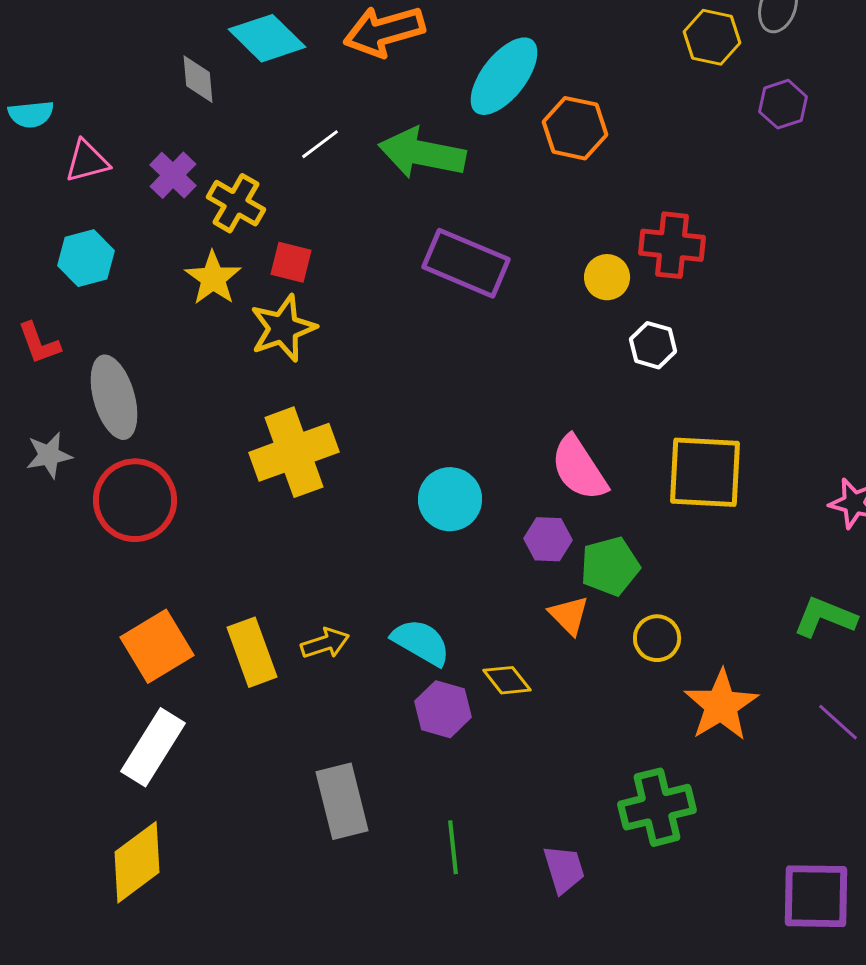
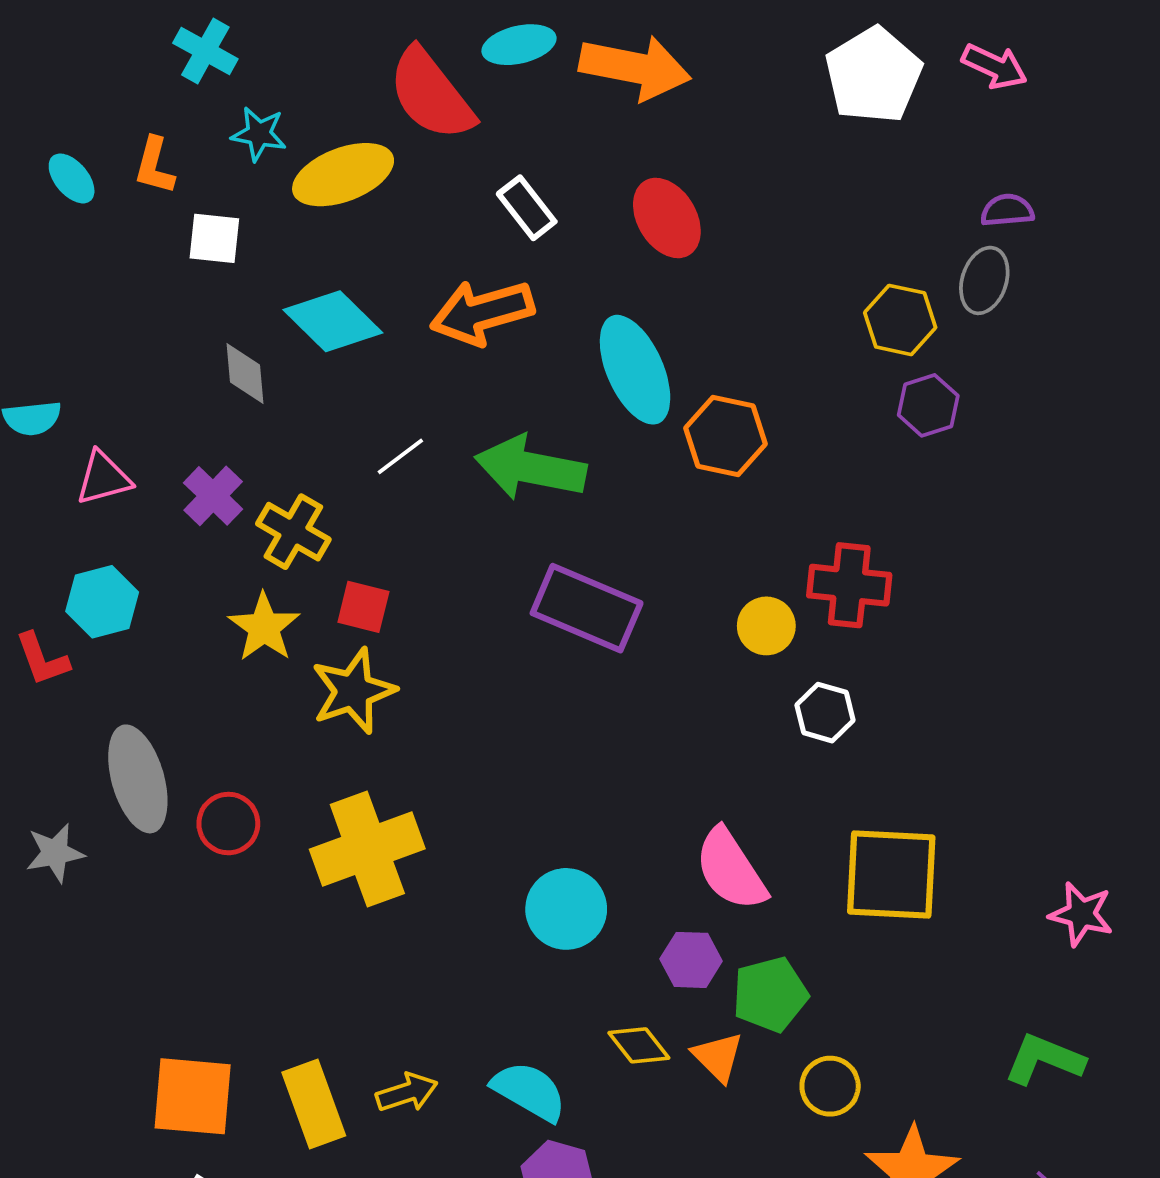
cyan ellipse: (504, 76) -> (635, 370), turned -62
purple hexagon: (783, 104) -> (928, 405), moved
red L-shape: (39, 343) -> (42, 659), moved
red circle: (135, 500) -> (228, 824), moved, size x0.6
orange square: (157, 646) -> (193, 1096), turned 36
yellow diamond: (507, 680) -> (639, 1045), moved

